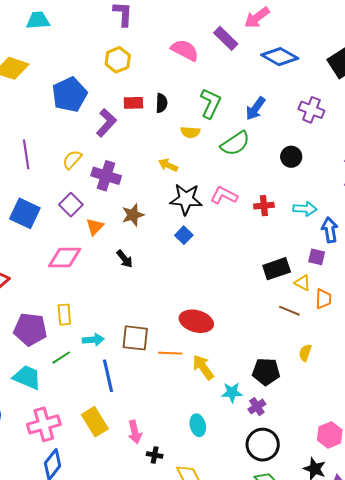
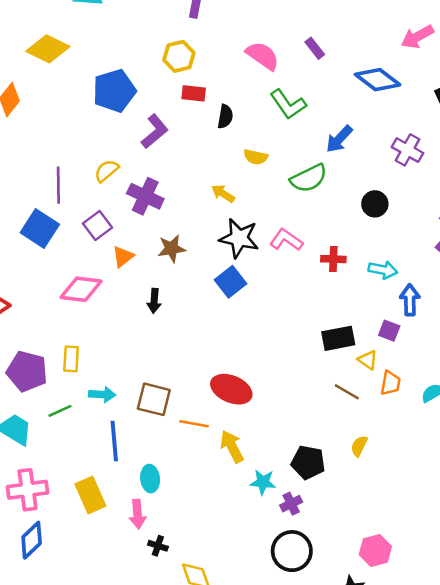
pink arrow: (257, 18) -> (417, 37), moved
purple rectangle: (226, 38) -> (315, 48), size x0.7
red rectangle: (133, 103) -> (194, 93), moved
green L-shape: (210, 103) -> (288, 104), moved, turned 112
purple line: (26, 154) -> (58, 185), moved
blue square: (184, 235) -> (230, 282), size x1.4
black arrow: (125, 259) -> (154, 301), turned 36
cyan ellipse: (198, 425) -> (150, 479), moved

